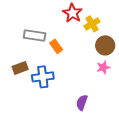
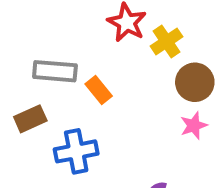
brown rectangle: (20, 68) -> (30, 119), moved

